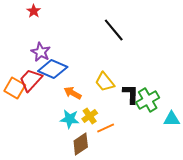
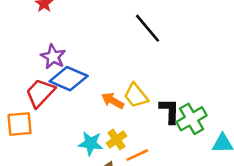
orange square: (15, 88) -> (19, 124), moved, turned -35
orange arrow: (73, 93) -> (113, 101), moved

